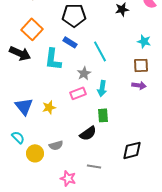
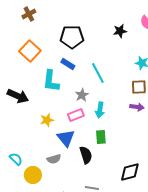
black arrow: (20, 53) -> (18, 96), moved
blue triangle: (24, 106) -> (66, 138), moved
yellow star: (49, 107) -> (47, 120), moved
black semicircle: (88, 133) -> (86, 155), turned -72
gray semicircle: (56, 145) -> (54, 159), moved

